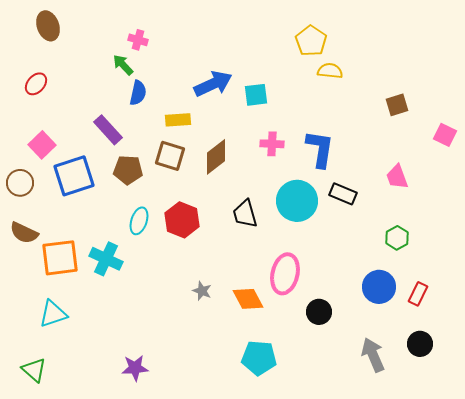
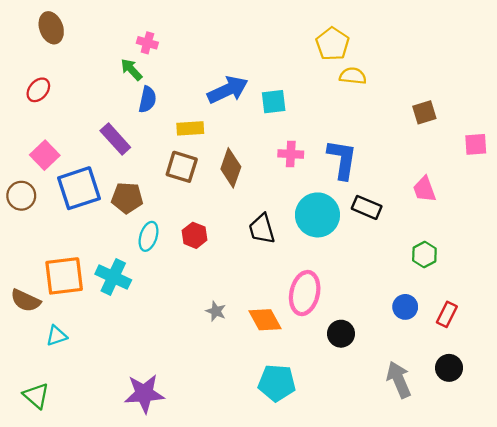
pink square: (445, 135) -> (476, 144), turned -30
brown diamond: (216, 157) -> (231, 168), turned -33
brown pentagon: (128, 170) -> (127, 198), moved
red hexagon: (182, 220) -> (194, 235), size x0.7
brown semicircle: (24, 233) -> (26, 301), moved
blue circle: (379, 287) -> (405, 307), size x0.7
cyan triangle: (53, 314) -> (57, 336), size x0.7
purple star: (135, 368) -> (144, 394), size x1.4

